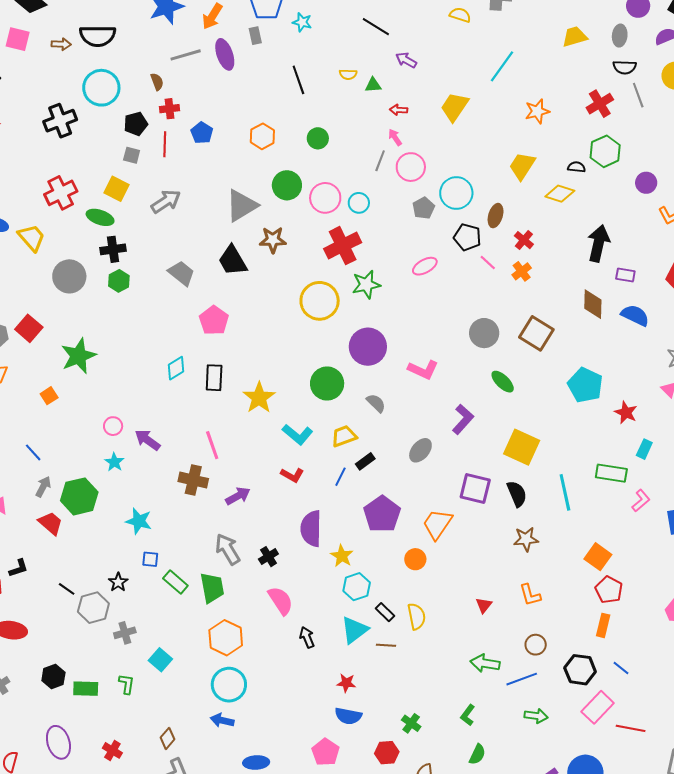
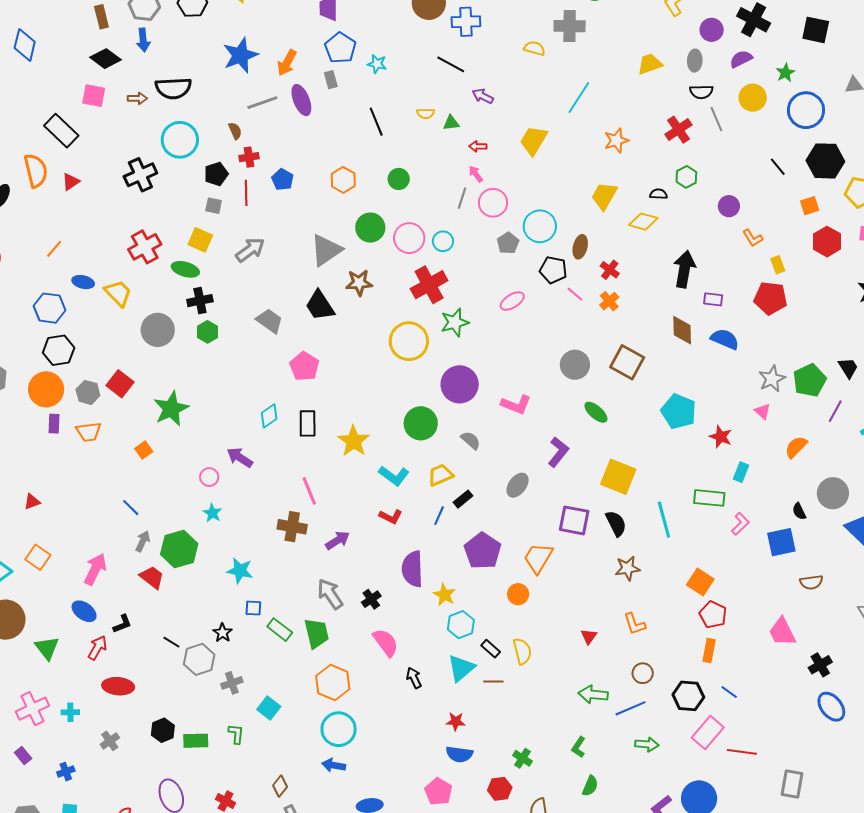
green hexagon: (605, 151) -> (686, 177), size x0.7
purple arrow: (147, 440) -> (240, 457), moved

